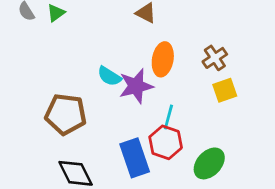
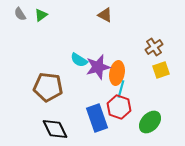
orange ellipse: (163, 59) -> (117, 73), moved

